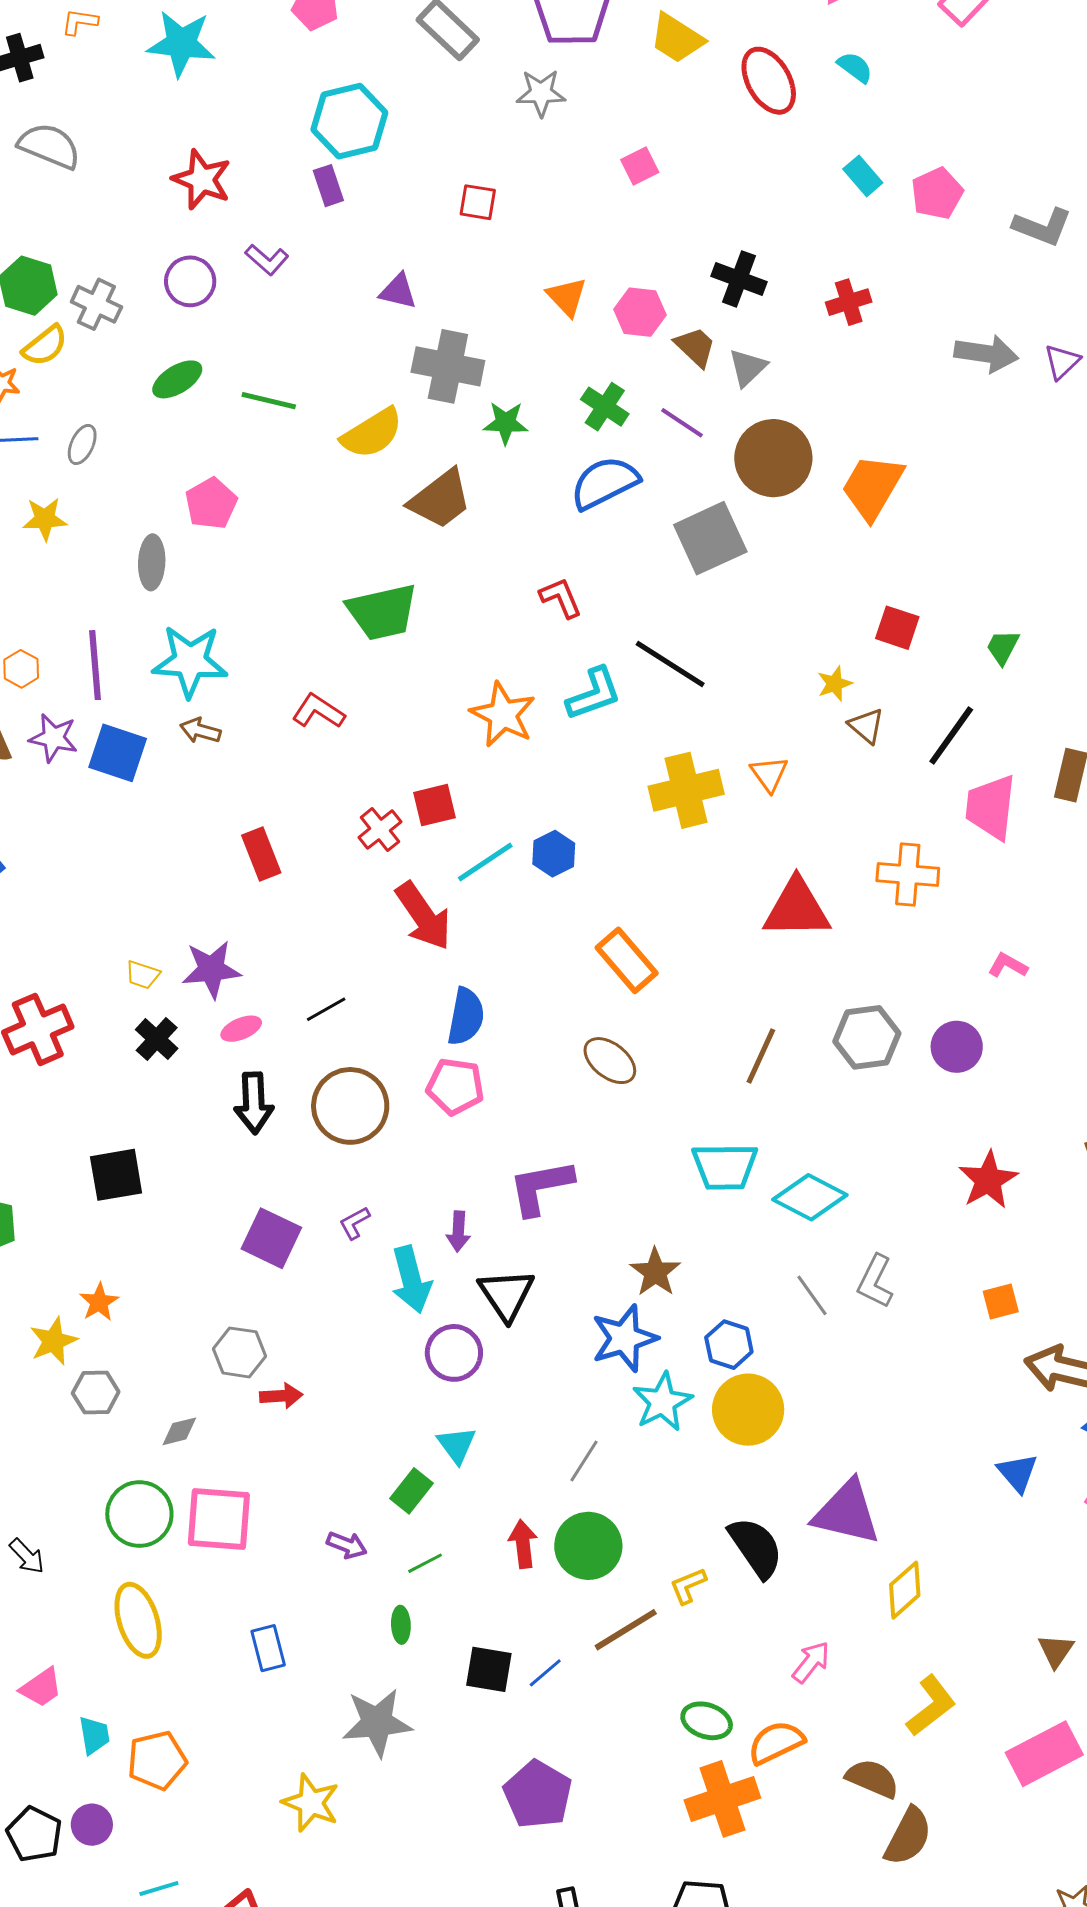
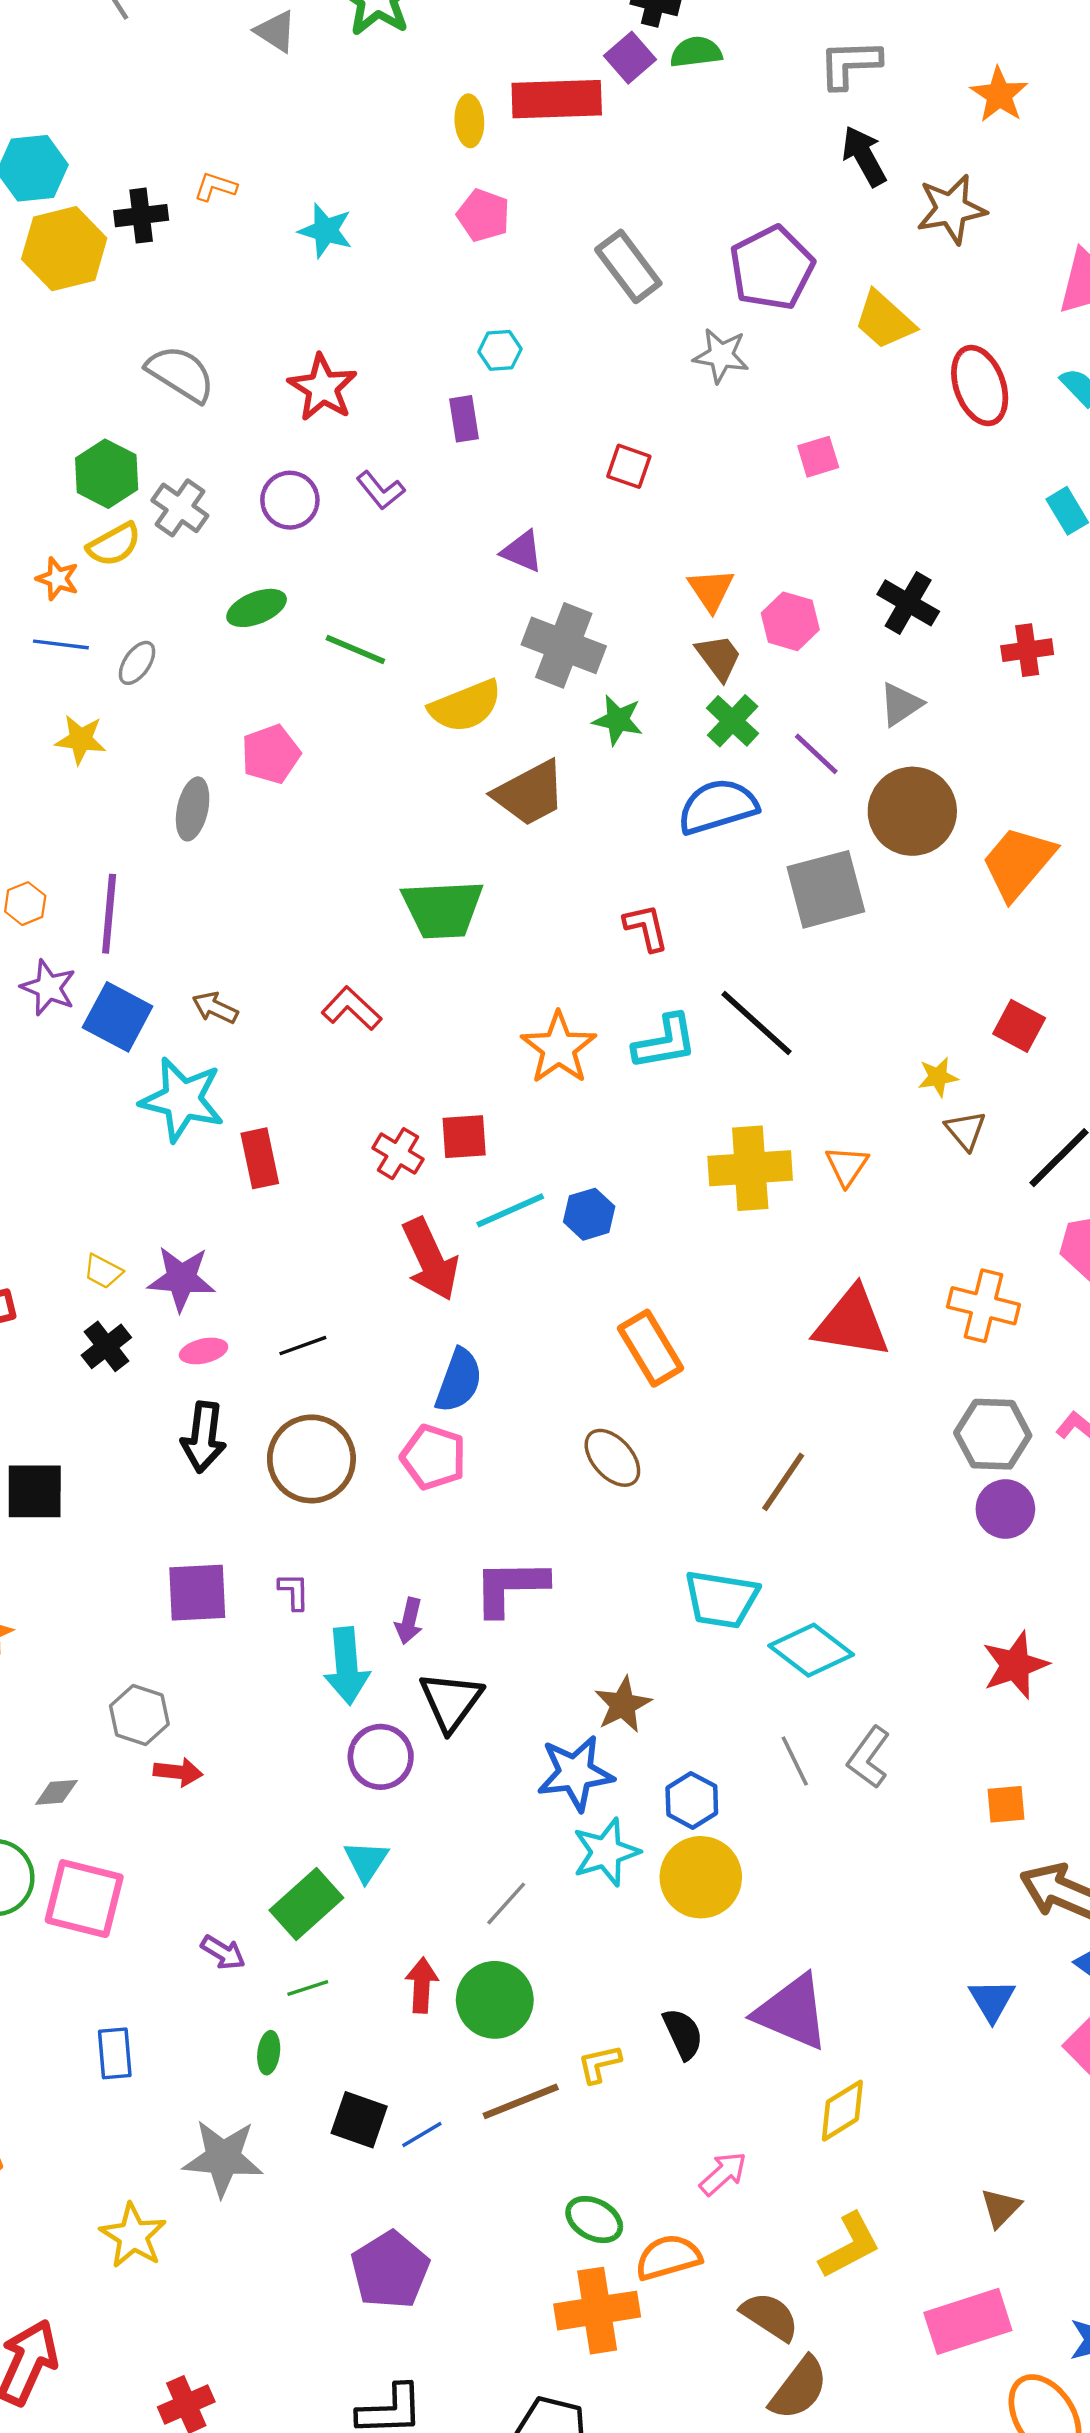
cyan star: (181, 43) -> (326, 231), size x0.7
cyan hexagon: (349, 121) -> (500, 350), size x0.5
gray semicircle: (49, 146) -> (181, 374), moved
brown trapezoid: (695, 347) -> (719, 657), moved
cyan star: (190, 661) -> (182, 1100), moved
red cross: (380, 830) -> (398, 1154), turned -30
gray hexagon: (867, 1037) -> (993, 1434), moved
purple L-shape: (355, 1223) -> (294, 1591), turned 108
purple square: (271, 1238) -> (197, 1593), turned -38
green rectangle: (412, 1491) -> (306, 1904), size x1.4
black semicircle: (756, 1547) -> (683, 2034), size x0.7

